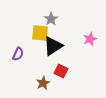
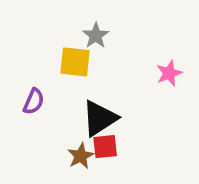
black triangle: (53, 46) -> (100, 118), moved
red square: (61, 71) -> (105, 147), moved, turned -32

